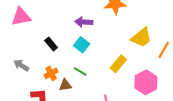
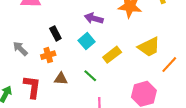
yellow rectangle: (118, 64) -> (112, 55), moved
green line: (80, 71) -> (90, 76), moved
orange cross: (51, 73) -> (48, 55), moved

